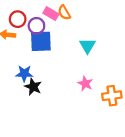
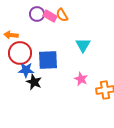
red circle: (18, 19) -> (20, 53), moved, size x1.5
purple circle: (36, 26) -> (37, 14), moved
blue square: (41, 41) -> (48, 60), moved

